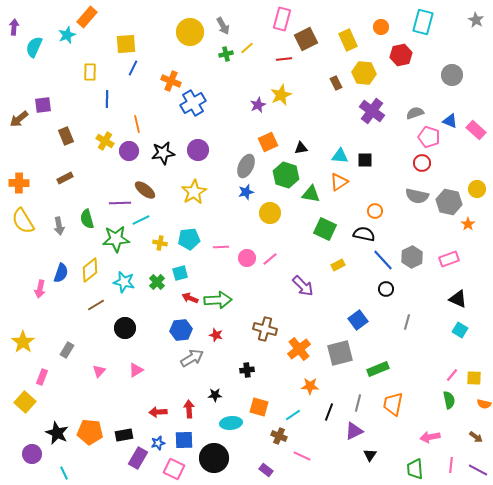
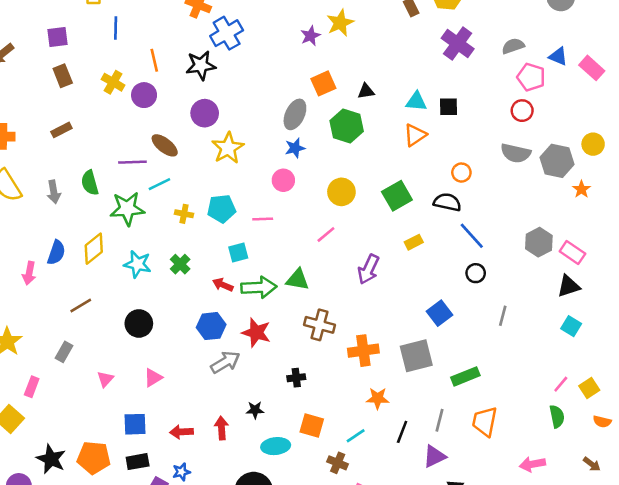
purple square: (43, 105) -> (58, 37), moved
purple circle: (198, 150) -> (205, 113), moved
black star: (163, 153) -> (201, 65), moved
green triangle: (311, 194) -> (298, 280), moved
yellow circle: (270, 213) -> (341, 192), moved
green square: (325, 229) -> (397, 196), turned 35
gray hexagon: (412, 257) -> (539, 242), moved
pink circle: (247, 258) -> (283, 180), moved
pink rectangle: (449, 259) -> (572, 253), moved, turned 54
cyan square: (180, 273) -> (238, 253), moved
purple arrow: (303, 286) -> (369, 269), turned 70
black triangle: (458, 299) -> (569, 286), turned -42
brown line: (96, 305) -> (81, 305), moved
red star: (216, 335) -> (256, 333), size x1.6
orange cross: (299, 349) -> (363, 351), turned 30
yellow square: (474, 378) -> (589, 388), turned -35
blue square: (184, 440) -> (135, 424), moved

